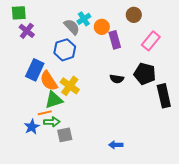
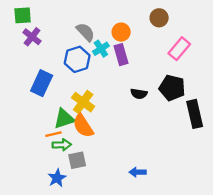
cyan cross: (84, 19) -> (101, 49), moved
purple rectangle: (115, 40) -> (121, 55), moved
orange semicircle: (49, 81) -> (83, 126), moved
blue star: (32, 127) -> (57, 178), moved

